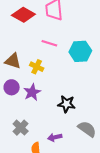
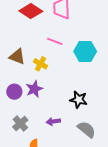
purple circle: (12, 87) -> (14, 92), moved
black star: (66, 104) -> (79, 100), moved
purple arrow: (55, 137) -> (53, 121), moved

